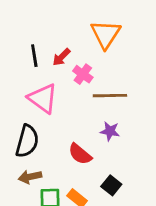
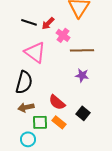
black line: (34, 56) -> (29, 22), turned -63
red semicircle: (80, 154) -> (57, 102), moved

